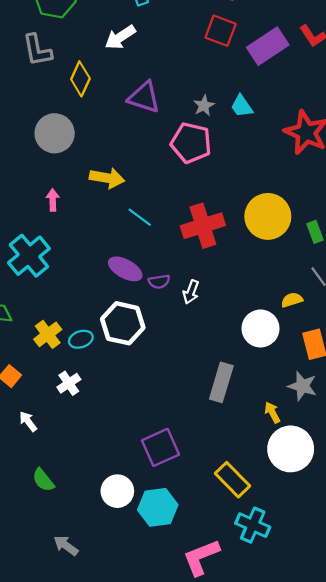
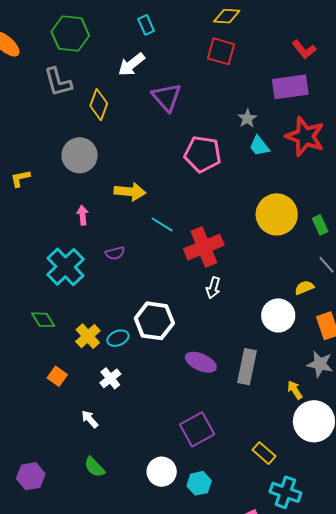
purple rectangle: (268, 46) -> (290, 87), moved, turned 30
purple triangle: (144, 97) -> (167, 97), moved, turned 36
gray star: (204, 106) -> (247, 118), moved
cyan trapezoid: (242, 106) -> (259, 146), moved
red cross: (203, 226) -> (204, 247), moved
purple ellipse: (125, 269) -> (201, 362), moved
purple semicircle: (159, 282) -> (115, 253), moved
white arrow: (28, 421) -> (90, 419), moved
yellow rectangle: (232, 480) -> (264, 453), size x0.7
cyan hexagon: (158, 507) -> (199, 483), size x0.7

